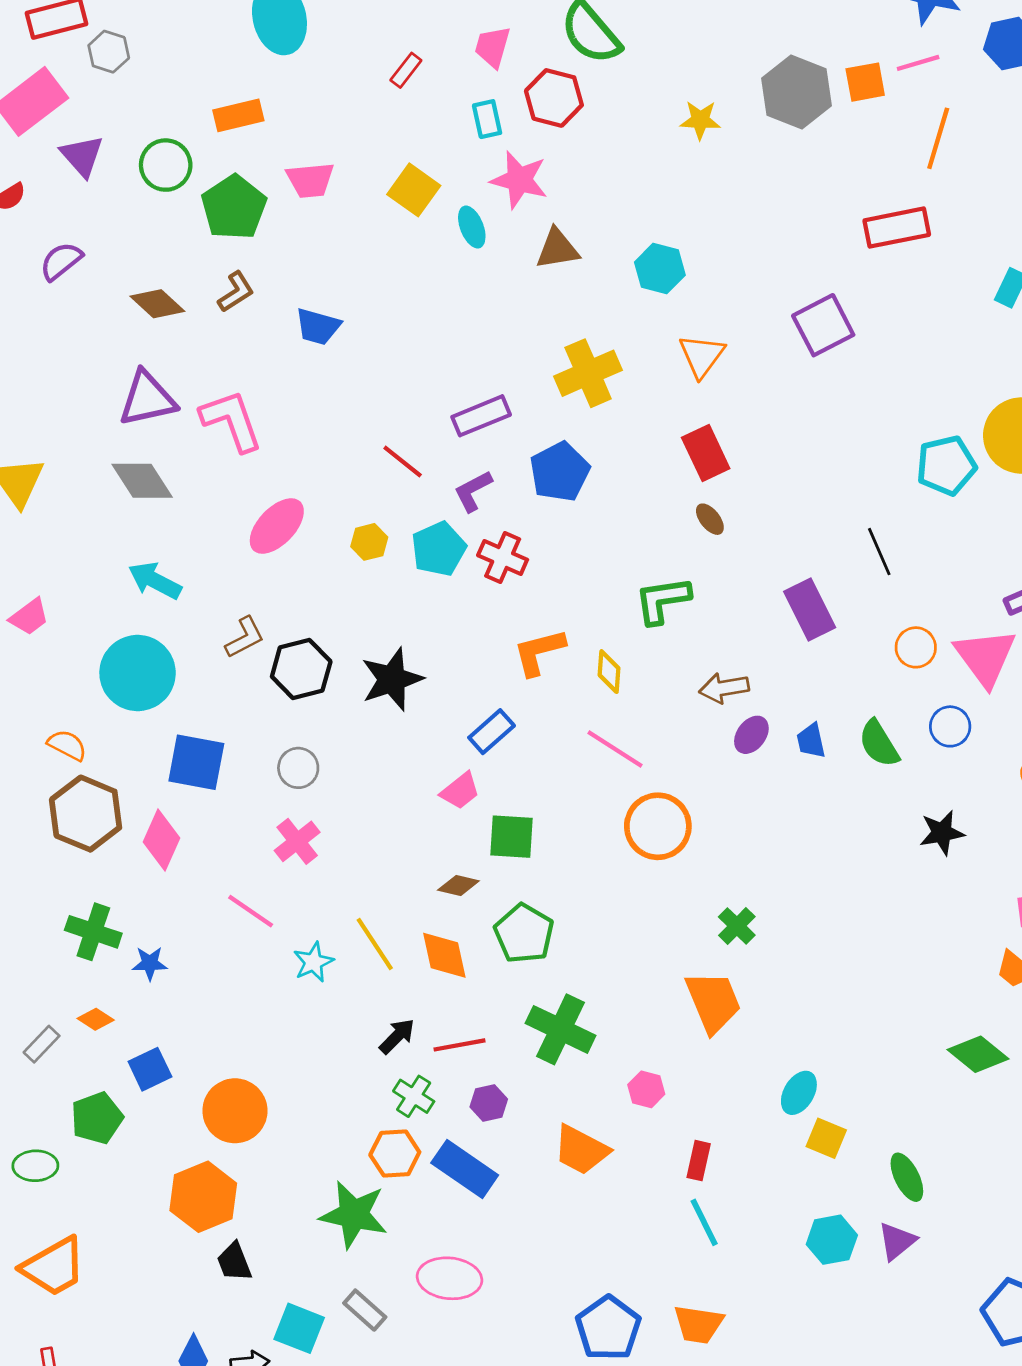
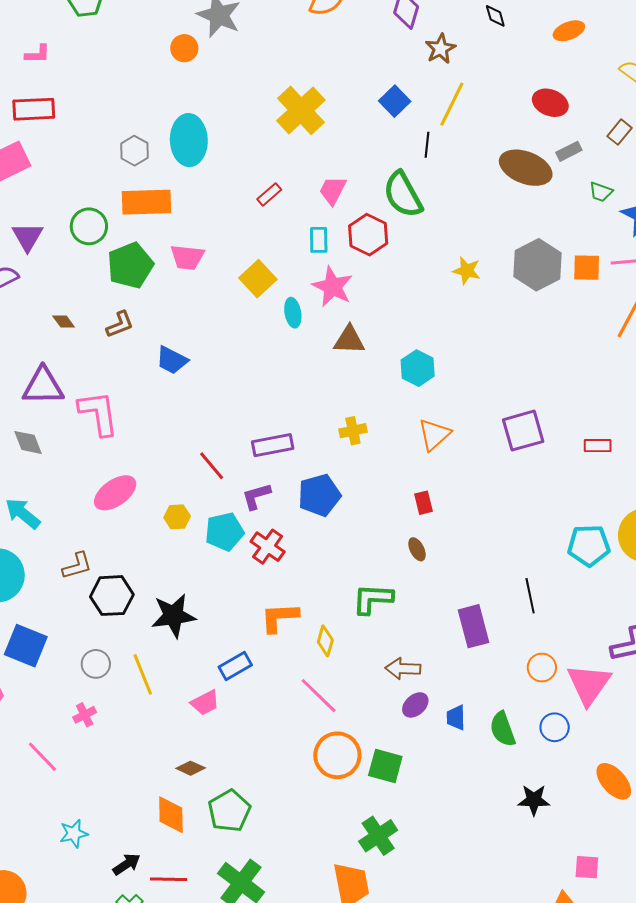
gray hexagon: (109, 52) -> (134, 151), moved
orange rectangle: (238, 115) -> (146, 202), size x1.4
purple triangle: (82, 156) -> (28, 237), moved
red rectangle: (897, 228) -> (598, 446), moved, size x0.6
brown diamond: (157, 304) -> (64, 322), size x0.6
yellow cross: (588, 373) -> (353, 431), size x0.6
red rectangle: (706, 453) -> (423, 503), size x0.6
gray diamond: (142, 481) -> (28, 442), size x0.7
green square: (511, 837) -> (385, 766), moved
pink cross: (297, 841) -> (85, 715), size x0.7
green cross: (737, 926) -> (378, 836), size x1.4
yellow line: (375, 944) -> (143, 674), moved
cyan star: (313, 962) -> (74, 834), moved

